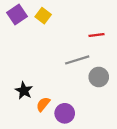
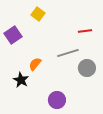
purple square: (17, 15) -> (13, 35), moved
orange semicircle: (43, 104) -> (35, 64), moved

